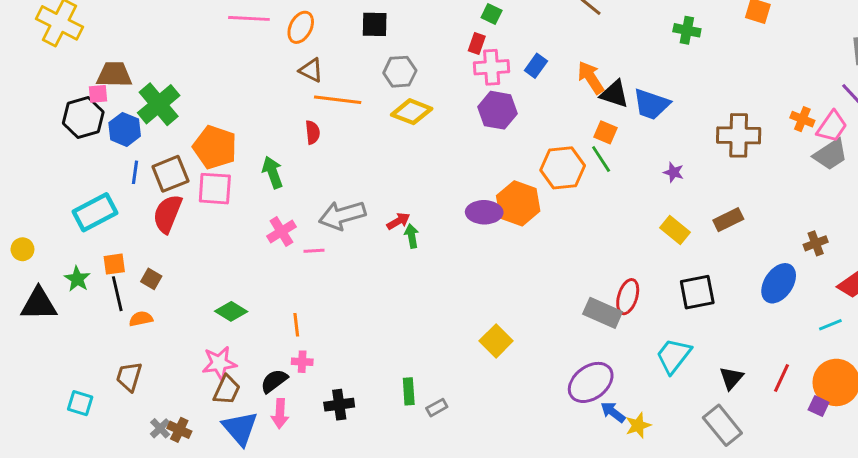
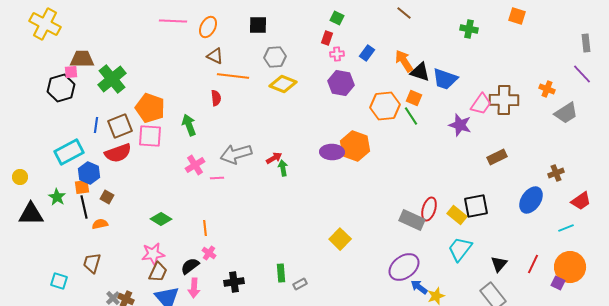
pink cross: (492, 67) -> (337, 54), size x0.6
pink trapezoid: (832, 126) -> (481, 104), moved
blue hexagon: (125, 129) -> (89, 173), moved
orange hexagon: (563, 168) -> (385, 106), moved
purple star: (674, 172) -> (460, 125), size x1.6
red semicircle: (168, 214) -> (118, 153), turned -132
yellow rectangle: (675, 230) -> (457, 215), moved
pink cross: (302, 362) -> (209, 253), turned 32

